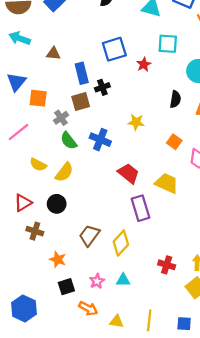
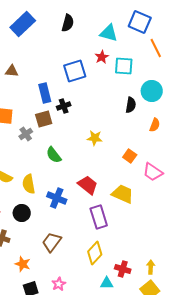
brown triangle: (53, 54) -> (12, 71), moved
red star: (144, 64) -> (102, 57), moved
black semicircle: (175, 99) -> (131, 105), moved
blue cross: (100, 140) -> (57, 198), moved
green semicircle: (69, 141) -> (54, 155), moved
yellow semicircle: (64, 172) -> (29, 184), turned 132
yellow diamond: (121, 243) -> (95, 253), moved
cyan triangle: (123, 280) -> (107, 283), moved

